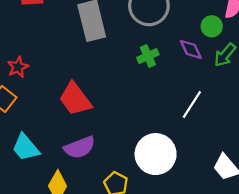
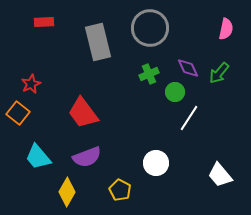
green circle: (212, 26) -> (175, 92), moved
white circle: (156, 154) -> (156, 163), size x0.7

